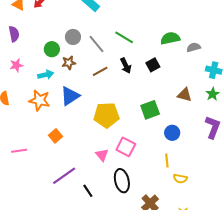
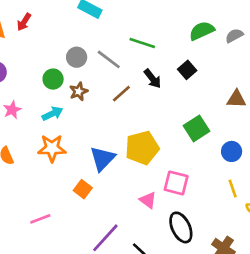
blue triangle: (70, 96) -> (102, 159), moved

